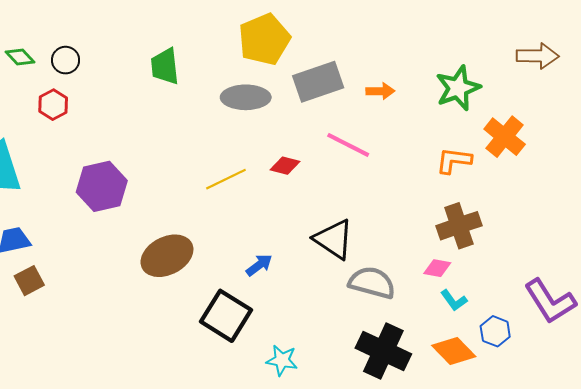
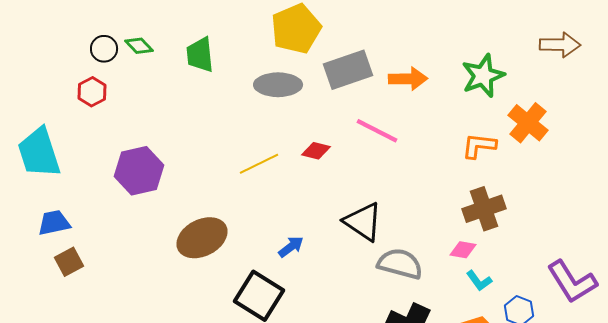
green diamond: (20, 57) -> (139, 46), moved
orange arrow: (380, 91) -> (408, 79), size x1.4

